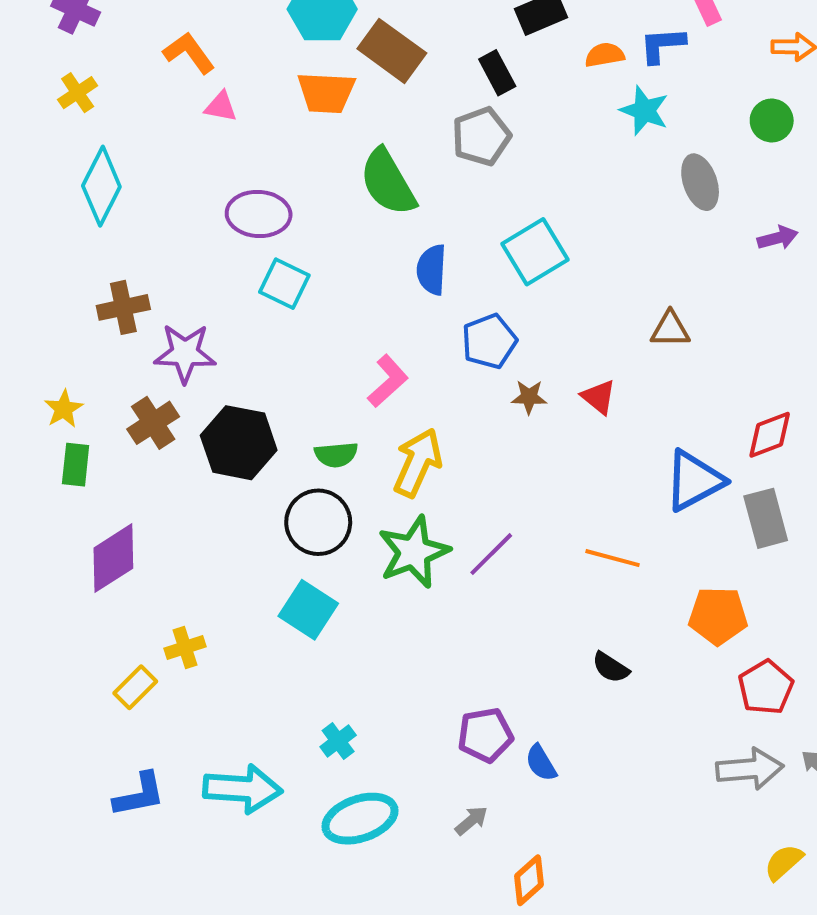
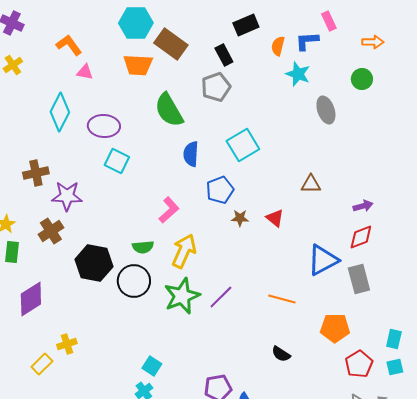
orange semicircle: (605, 55) -> (278, 46), turned -66
cyan diamond: (101, 186) -> (60, 112), moved
purple arrow: (778, 238) -> (363, 206), moved
black hexagon: (239, 443) -> (94, 263), moved
cyan square: (308, 610) -> (152, 366), moved, size x0.7

